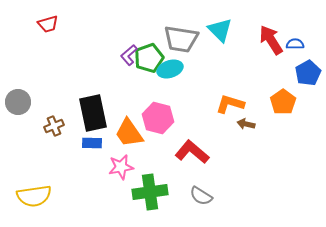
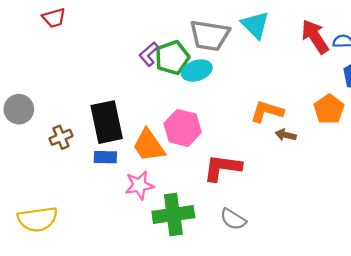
red L-shape: (192, 152) -> (222, 168), turned -32

